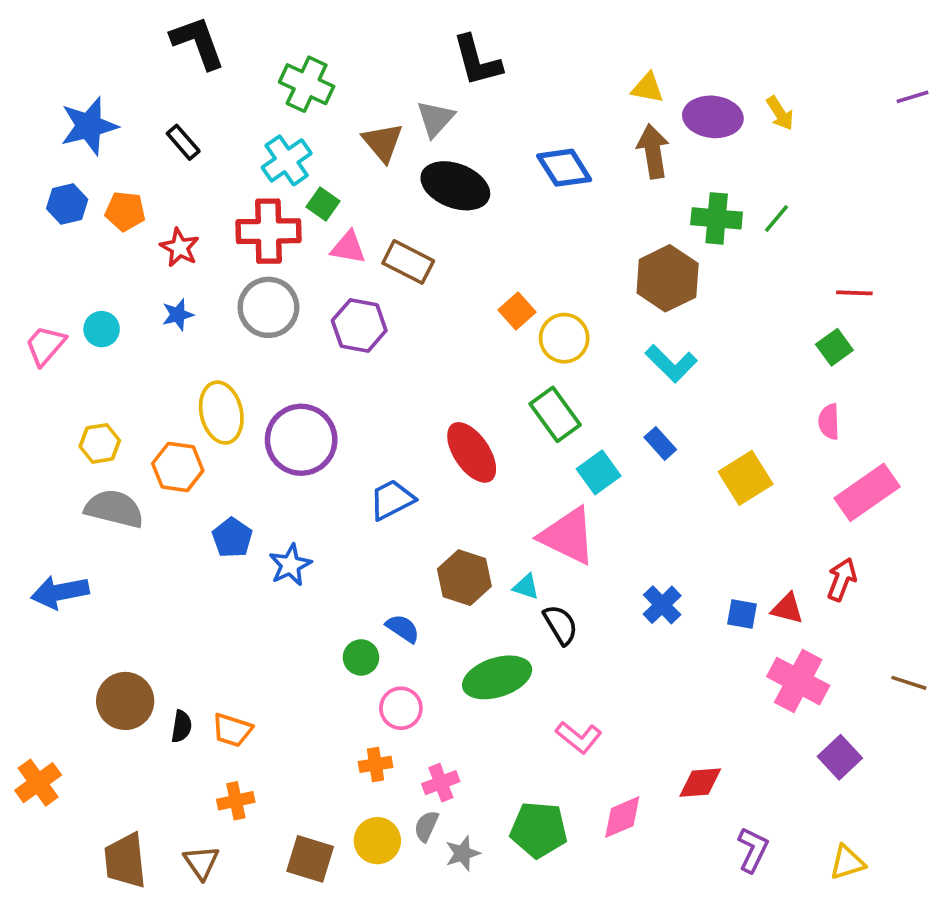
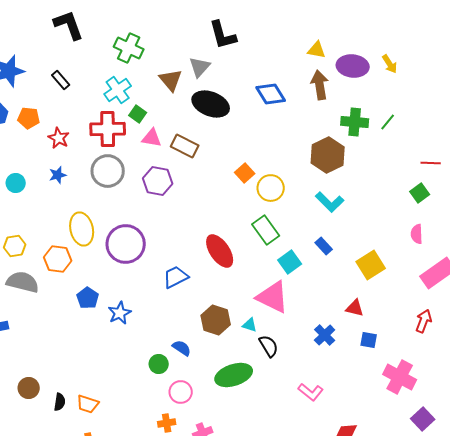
red triangle: (787, 608) -> (355, 308), moved
brown circle: (125, 701) -> (29, 388), size x0.7
pink L-shape: (579, 737) -> (311, 392), moved

